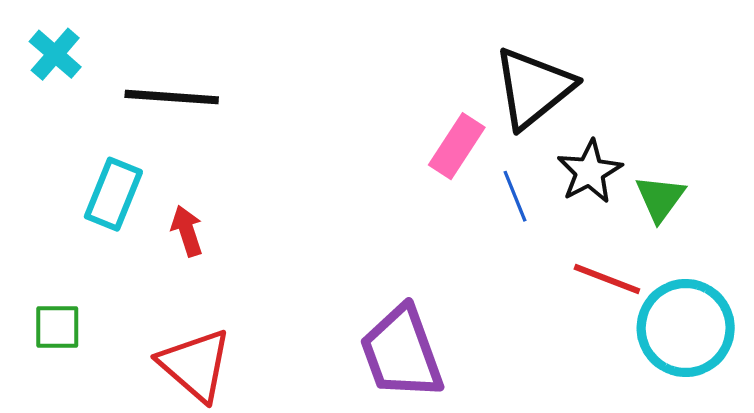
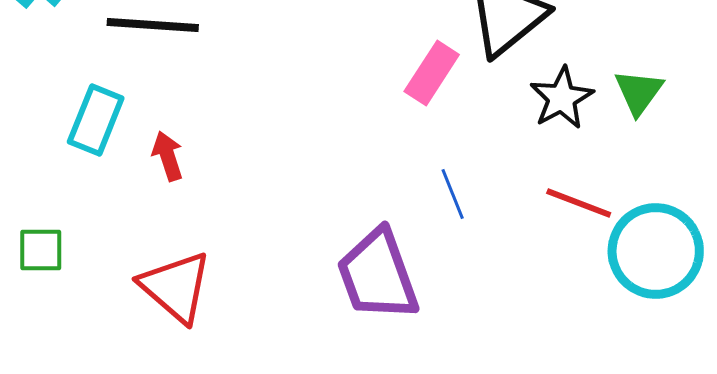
blue line: (515, 196) -> (453, 194), moved
green triangle: (660, 198) -> (639, 92), moved

